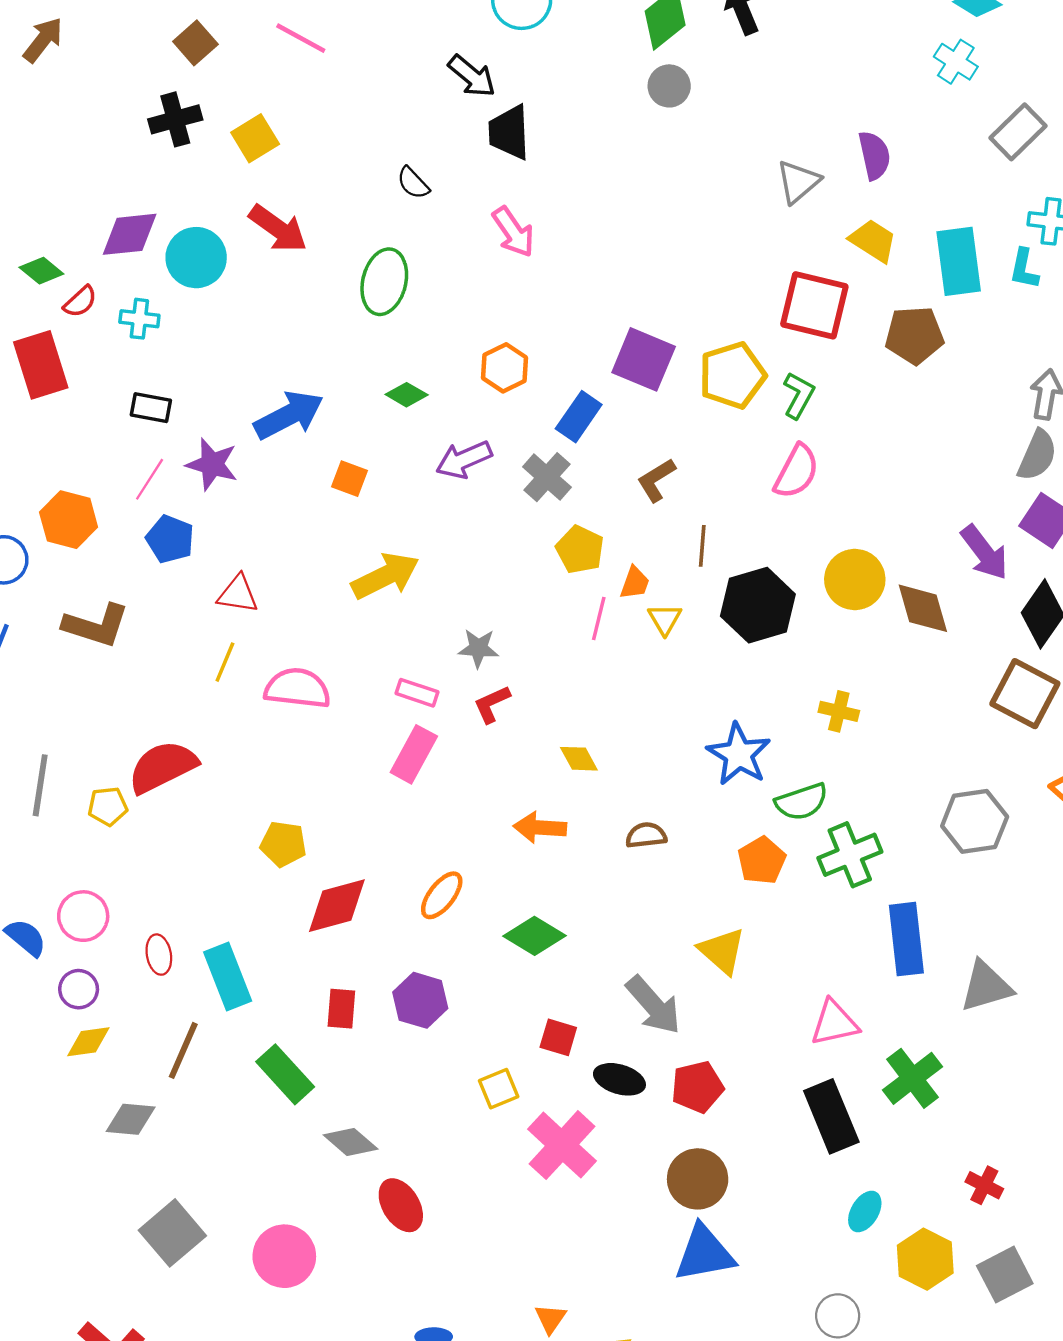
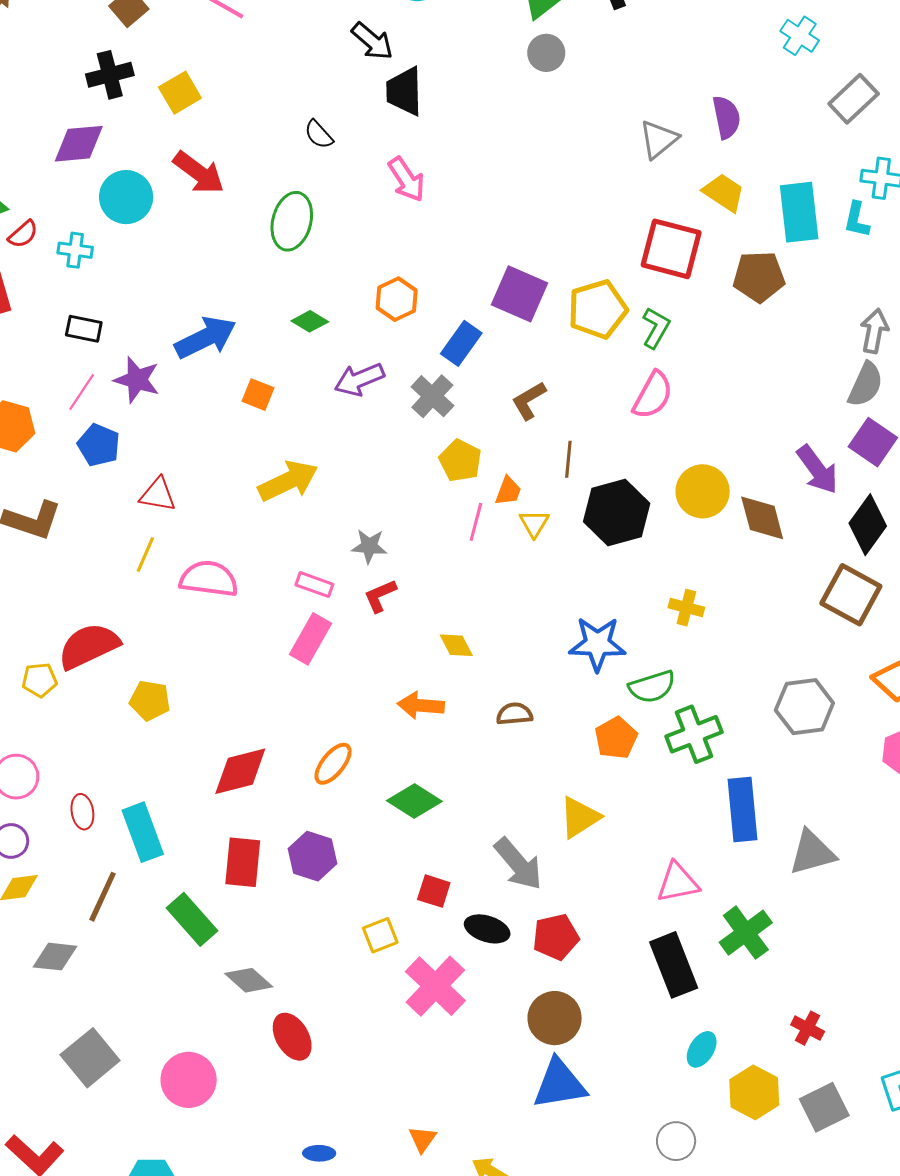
purple diamond: (130, 234) -> (79, 144), moved
blue star: (739, 754) -> (597, 644), turned -30
yellow pentagon: (283, 844) -> (150, 701), moved
yellow triangle: (722, 951) -> (580, 817), turned 45
red rectangle: (341, 1009) -> (243, 862), size x1.4

